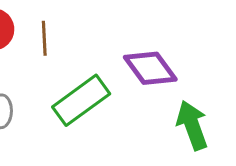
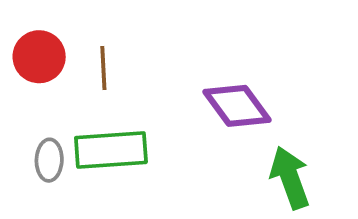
green rectangle: (81, 100) -> (111, 150), moved, turned 32

